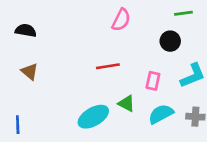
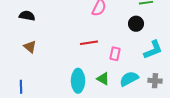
pink rectangle: (153, 81) -> (115, 54), moved
green triangle: (126, 103) -> (103, 79), moved
cyan ellipse: (93, 117) -> (78, 81), turned -60

